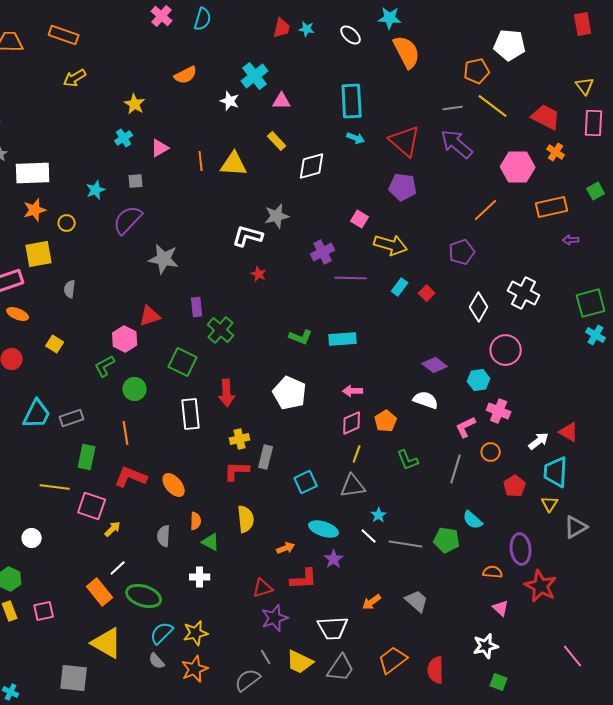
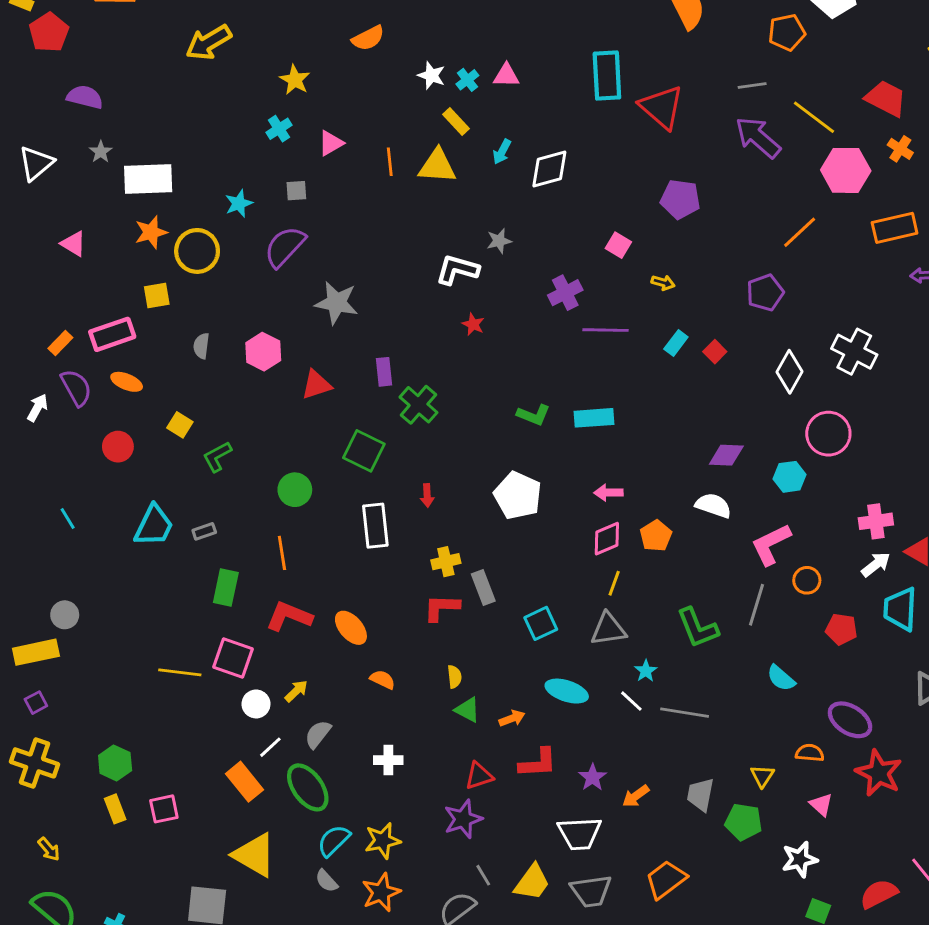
cyan cross: (255, 76) -> (467, 80), moved, size x0.6
yellow arrow: (75, 78) -> (209, 42), size x1.4
yellow line: (493, 106) -> (814, 117), moved
cyan arrow: (356, 138) -> (502, 152), moved, turned 96
yellow rectangle: (277, 141) -> (456, 122), moved
red triangle: (405, 141) -> (662, 107), moved
gray star: (277, 216) -> (499, 241), size x0.7
yellow circle: (67, 223) -> (197, 251), size x1.8
yellow arrow: (391, 245) -> (663, 283), size x0.5
yellow square: (39, 254) -> (157, 296), size x0.7
pink hexagon: (125, 339) -> (263, 352), moved
purple diamond: (435, 365) -> (726, 455), turned -35
green L-shape: (105, 366) -> (217, 457), moved
red arrow: (227, 393) -> (427, 495), size x0.6
pink cross: (499, 411) -> (876, 521), moved, turned -30
gray rectangle: (72, 418) -> (204, 531), size x0.7
pink L-shape: (466, 427) -> (771, 544), size x1.4
gray rectangle: (266, 457) -> (483, 587), turned -35
green L-shape: (408, 460) -> (698, 628), moved, size x1.4
red pentagon: (515, 486) -> (841, 629), turned -30
yellow line: (55, 487) -> (180, 672), moved
yellow triangle: (550, 504) -> (762, 776), moved
yellow semicircle: (246, 519) -> (454, 677), size x0.6
orange semicircle: (196, 521) -> (383, 680), turned -66
yellow arrow: (113, 529) -> (296, 691), moved
gray semicircle: (164, 536) -> (318, 734), moved, turned 35
white circle: (32, 538) -> (256, 704), moved
green pentagon: (447, 540) -> (744, 822), moved
green triangle: (211, 542) -> (467, 710), moved
purple ellipse: (521, 549) -> (850, 720), turned -52
purple star: (334, 559) -> (593, 777), moved
green ellipse: (144, 596) -> (308, 787), turned 36
gray trapezoid: (417, 601) -> (700, 795), turned -120
purple star: (275, 618) -> (463, 819), moved
yellow trapezoid: (300, 662) -> (532, 882), turned -80
gray trapezoid: (341, 668) -> (591, 891), turned 48
red semicircle: (436, 670) -> (879, 894), moved, turned 64

